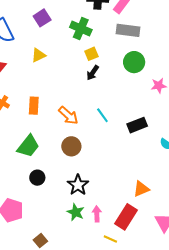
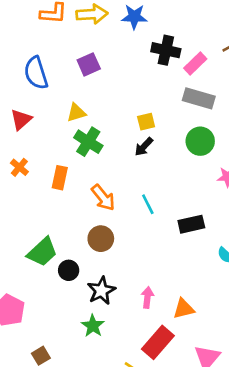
green cross: (81, 28) -> (88, 142), moved
green trapezoid: (28, 146) -> (42, 252), moved
black circle: (37, 178) -> (69, 270), moved
pink arrow: (97, 214) -> (147, 297), moved

